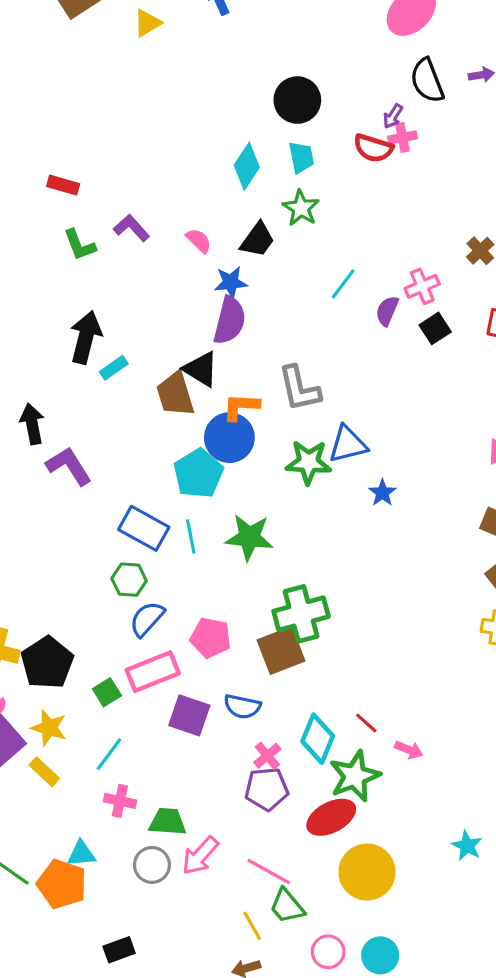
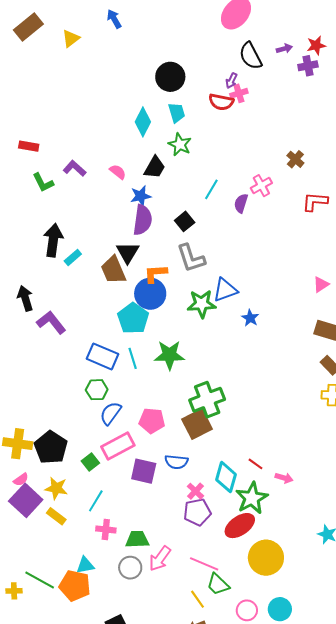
black square: (435, 328) -> (185, 221), moved
black triangle: (201, 369) -> (128, 252), turned 35

